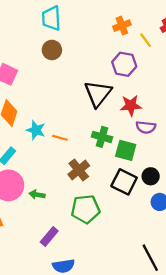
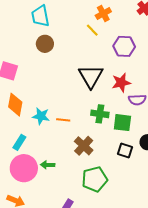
yellow line: (146, 40) -> (92, 30), moved
purple hexagon: (124, 64) -> (124, 46), moved
black square: (124, 182) -> (125, 150), size x0.7
green arrow: (37, 195) -> (48, 165), moved

